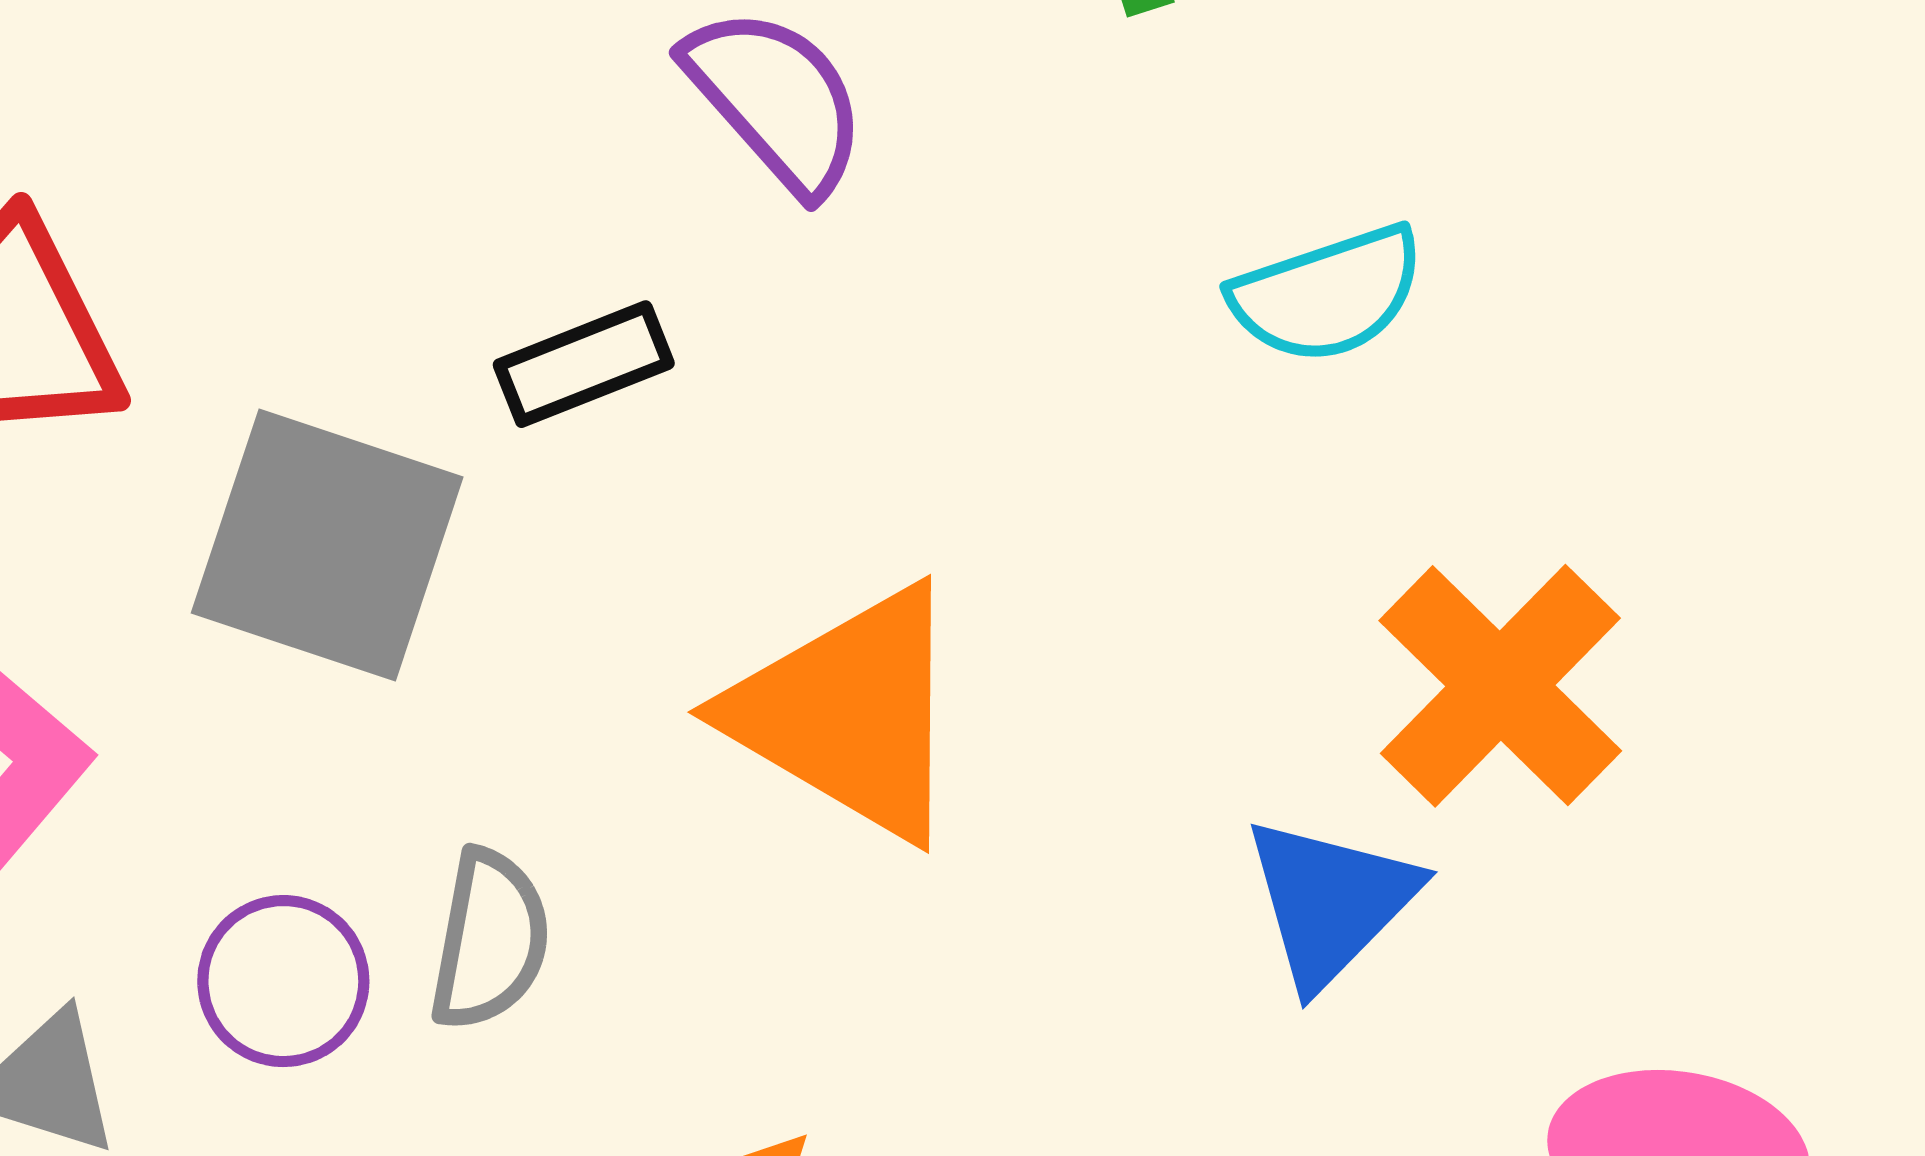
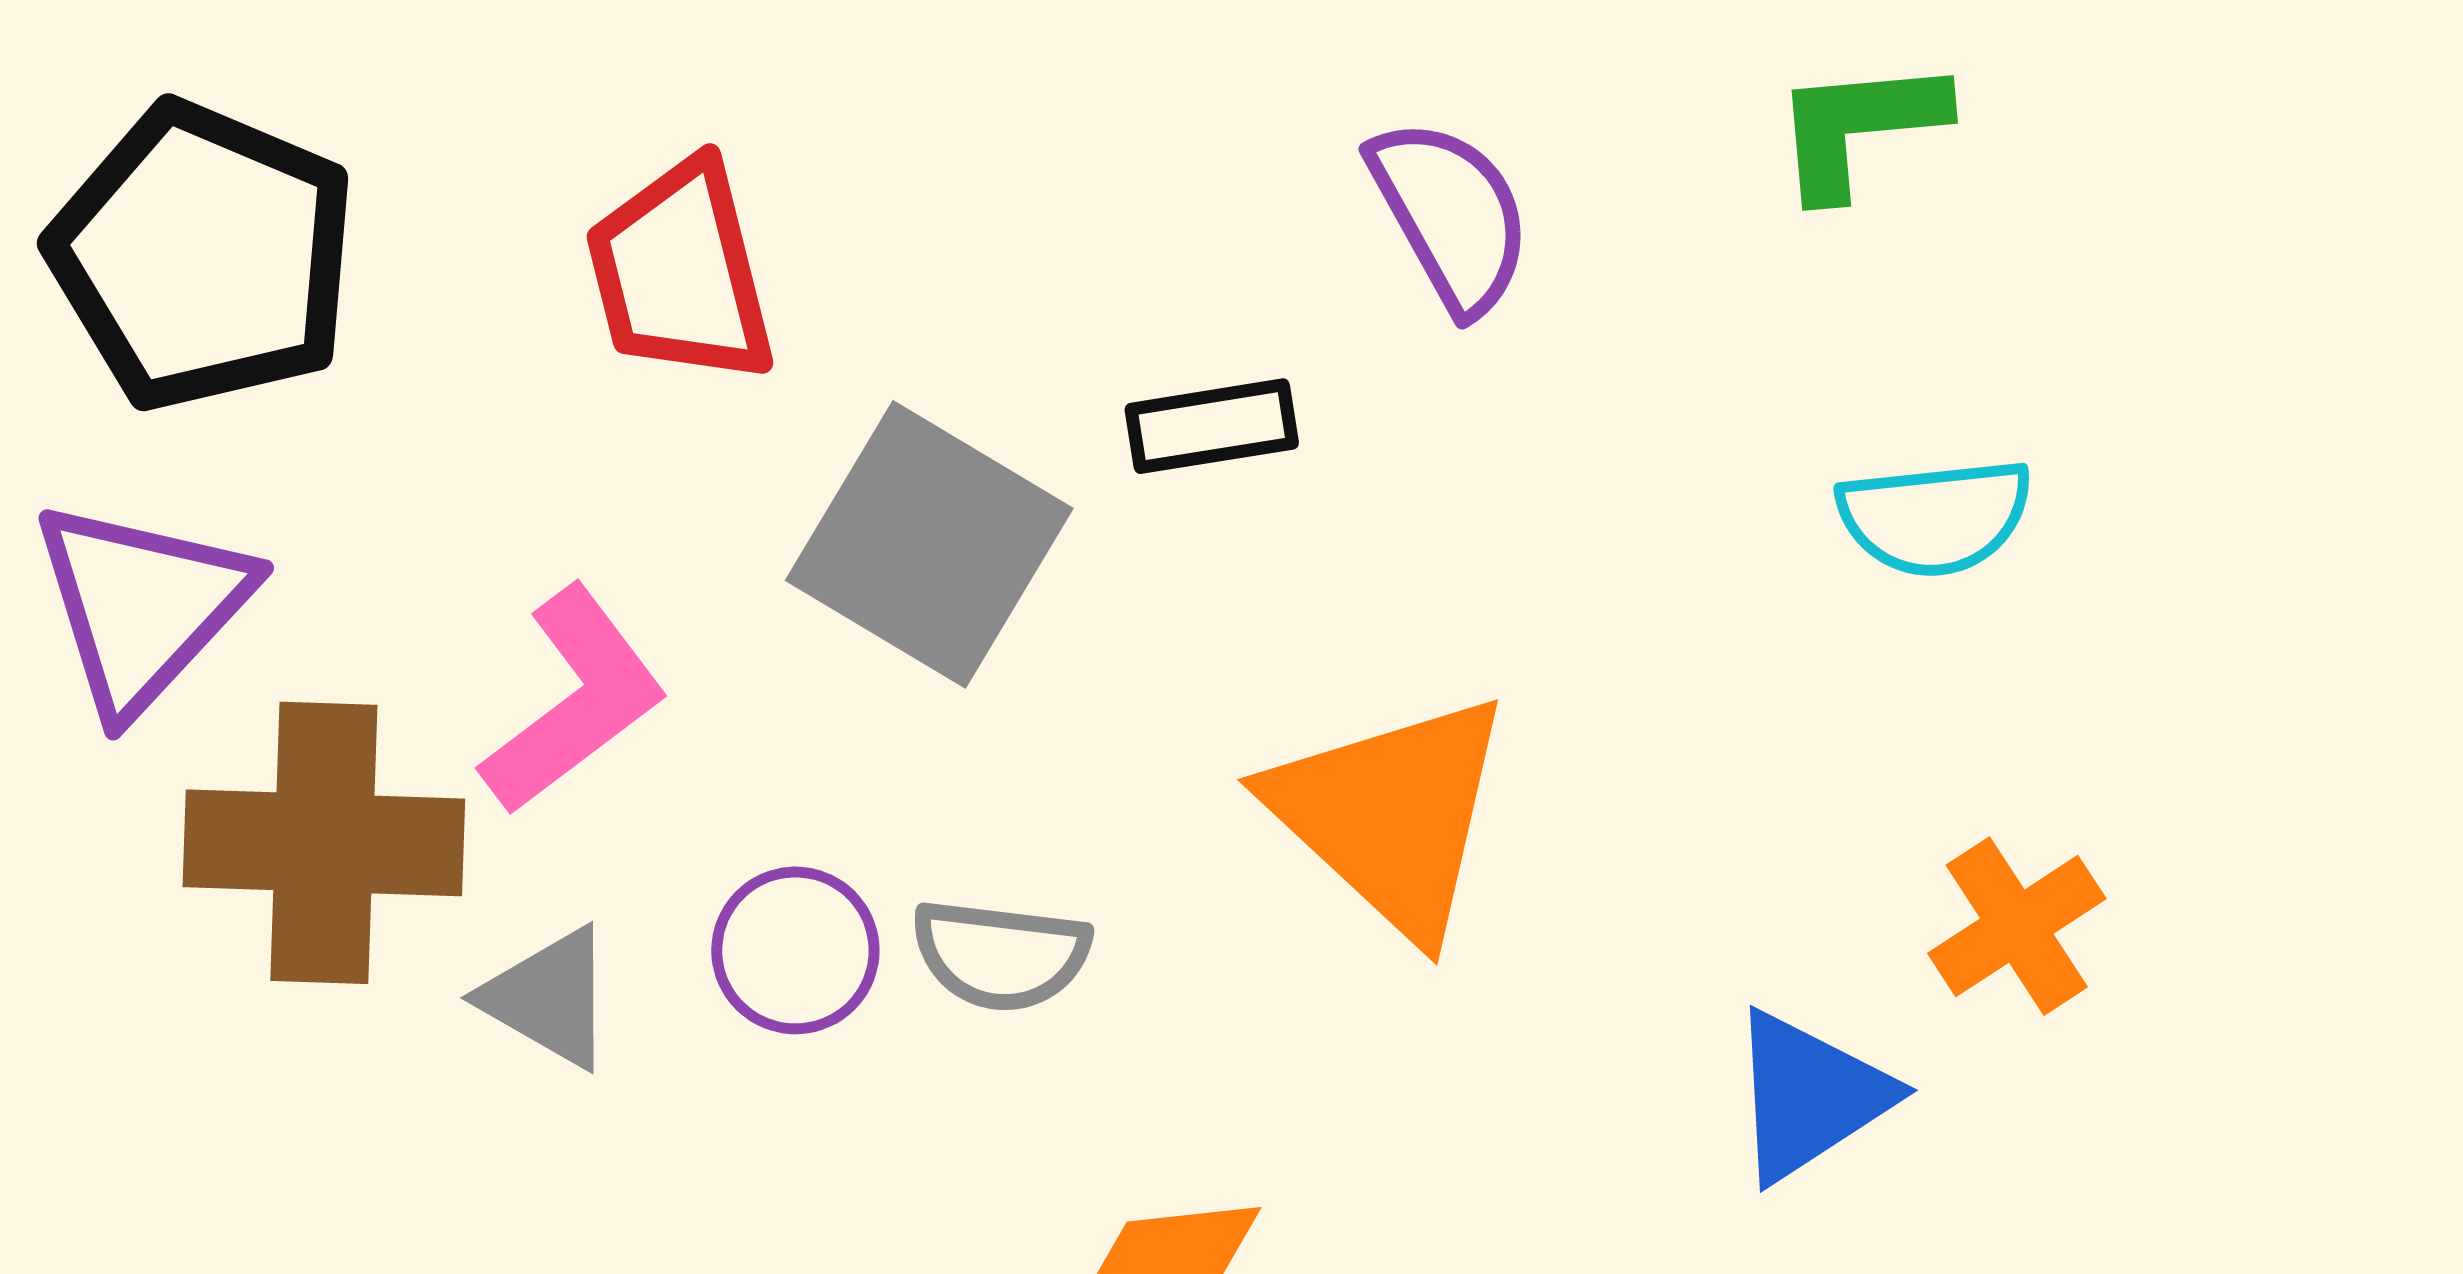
orange cross: (1500, 686) -> (2017, 926), size x0.7
gray semicircle: (490, 940) -> (1001, 955), turned 74

